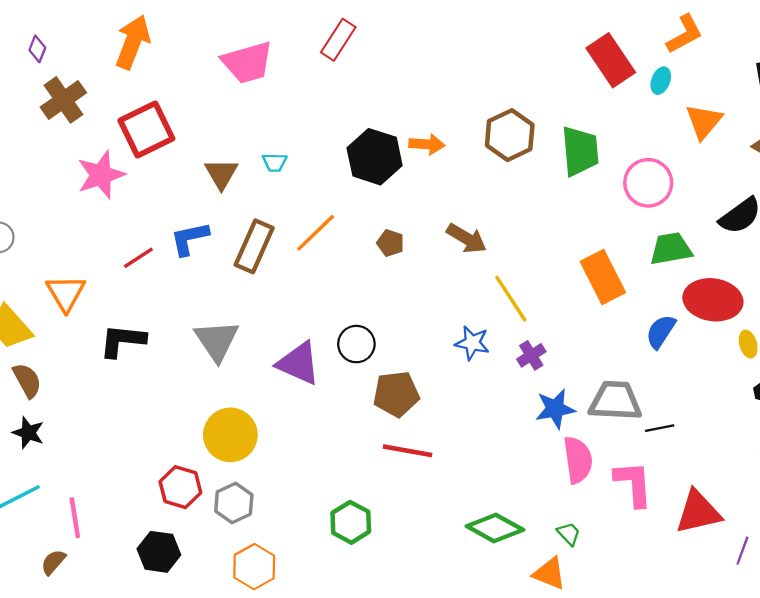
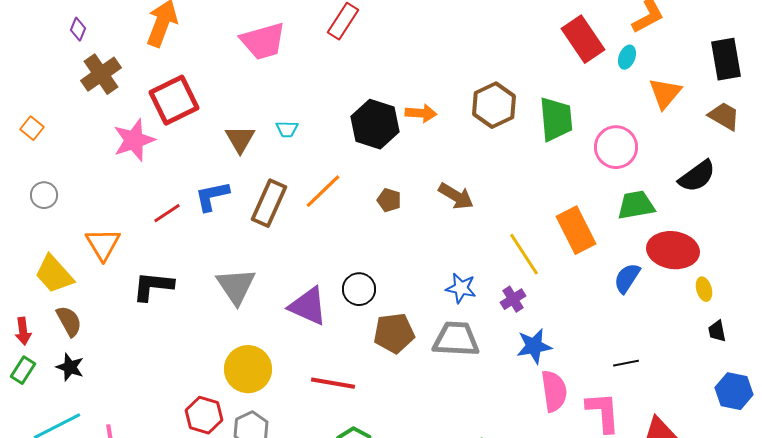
yellow line: (511, 299) -> (524, 254), moved
gray trapezoid: (615, 401) -> (456, 339), moved
red line: (408, 451) -> (333, 383), moved

